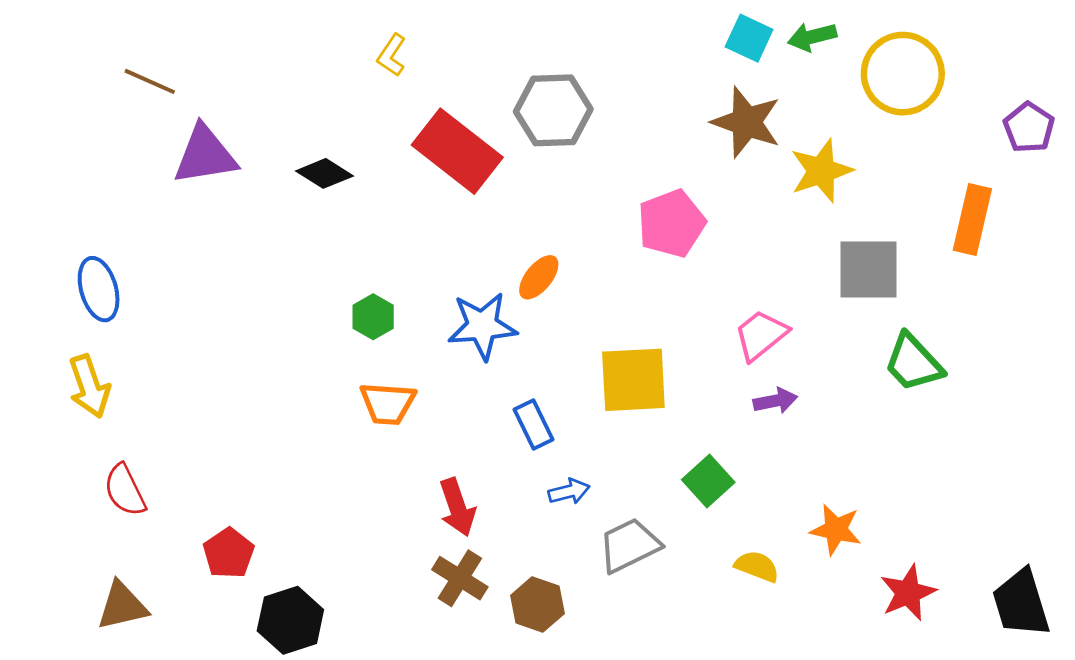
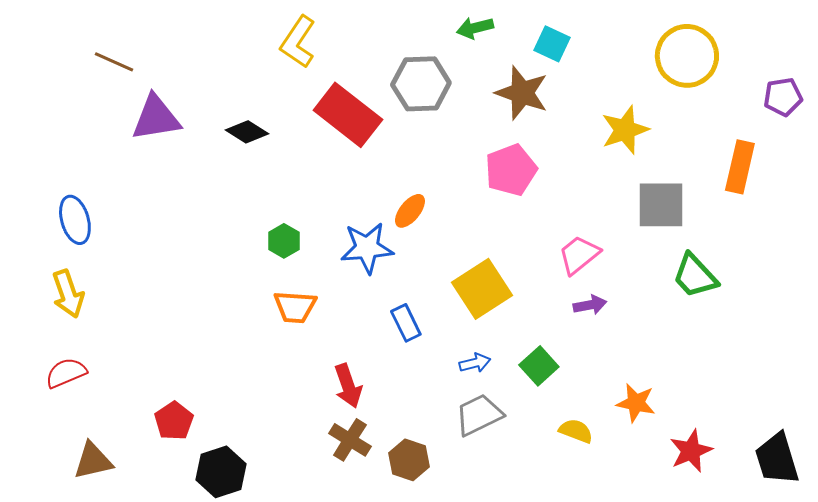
green arrow: (812, 37) -> (475, 28), moved
cyan square: (749, 38) -> (552, 44), moved
yellow L-shape: (392, 55) -> (298, 42), size x1.6
brown star: (746, 122) -> (522, 93), moved
purple pentagon: (1029, 127) -> (783, 97), turned 30
yellow square: (633, 380) -> (482, 289), turned -30
red semicircle: (125, 490) -> (66, 373), moved, turned 93
blue arrow: (569, 491) -> (475, 363), moved

